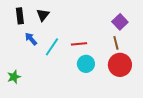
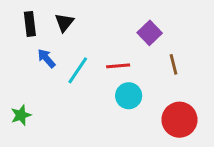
purple square: (120, 22) -> (150, 33), moved
red circle: (120, 65) -> (179, 120), moved

